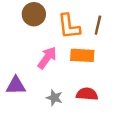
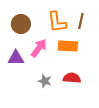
brown circle: (34, 14) -> (21, 24), moved
purple triangle: (16, 86) -> (16, 58), moved

